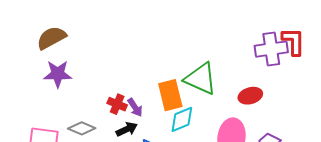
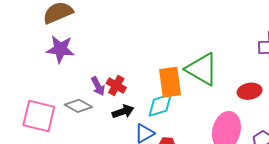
purple arrow: (135, 107) -> (98, 86), moved
cyan diamond: (182, 119) -> (160, 105), moved

